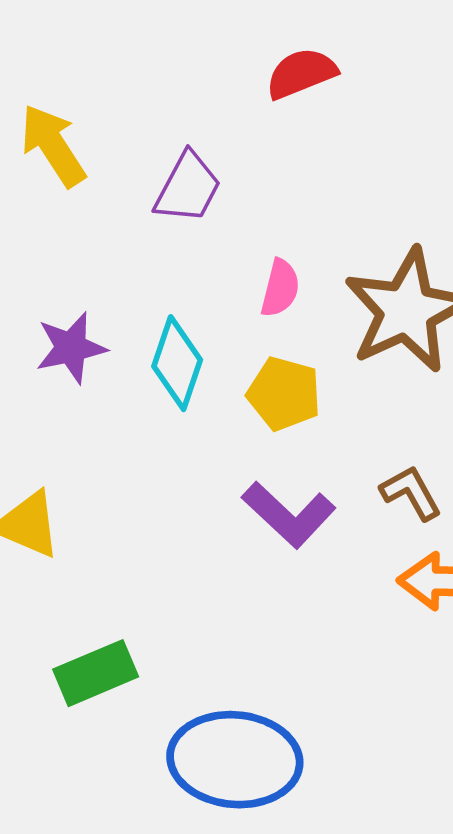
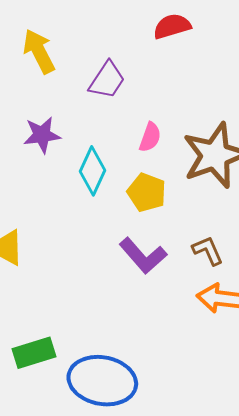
purple star: (71, 348) -> (42, 135), moved
green rectangle: (96, 673) -> (34, 353), moved

